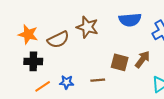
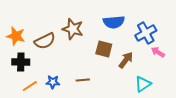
brown square: (120, 62) -> (104, 49), moved

